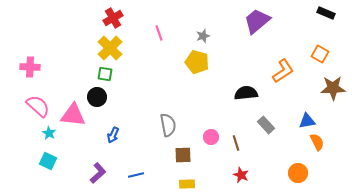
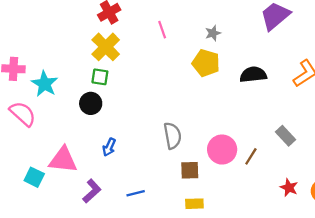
black semicircle: (246, 93) -> (253, 75), moved
pink triangle: (73, 115) -> (63, 160), moved
cyan star: (49, 133) -> (45, 84), moved, size x1.6
pink circle: (211, 137) -> (222, 150), size x1.6
brown line: (236, 143) -> (251, 156), turned 49
red star: (241, 175) -> (289, 188), moved

